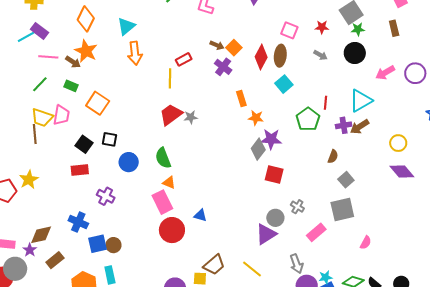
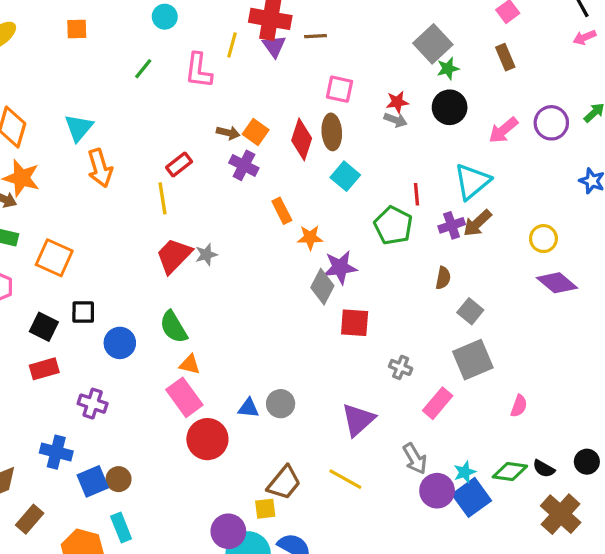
red star: (322, 27) -> (397, 102), moved
gray circle: (275, 218) -> (281, 404), moved

